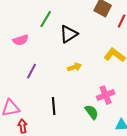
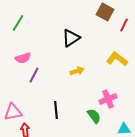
green line: (46, 19) -> (18, 23), moved
pink semicircle: (21, 40) -> (23, 58), moved

